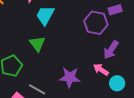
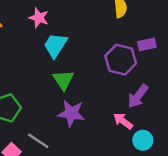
green triangle: (37, 44) -> (63, 80), moved
purple star: (70, 77) -> (71, 113), moved

